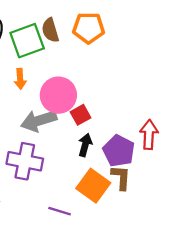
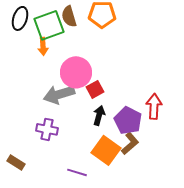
orange arrow: (20, 79) -> (43, 46), moved
purple cross: (25, 161) -> (47, 129), size x0.7
brown L-shape: (121, 177) -> (130, 143), turned 45

